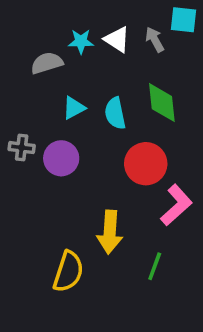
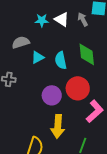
gray semicircle: (47, 63) -> (21, 42), moved
purple circle: (61, 158) -> (52, 95), moved

